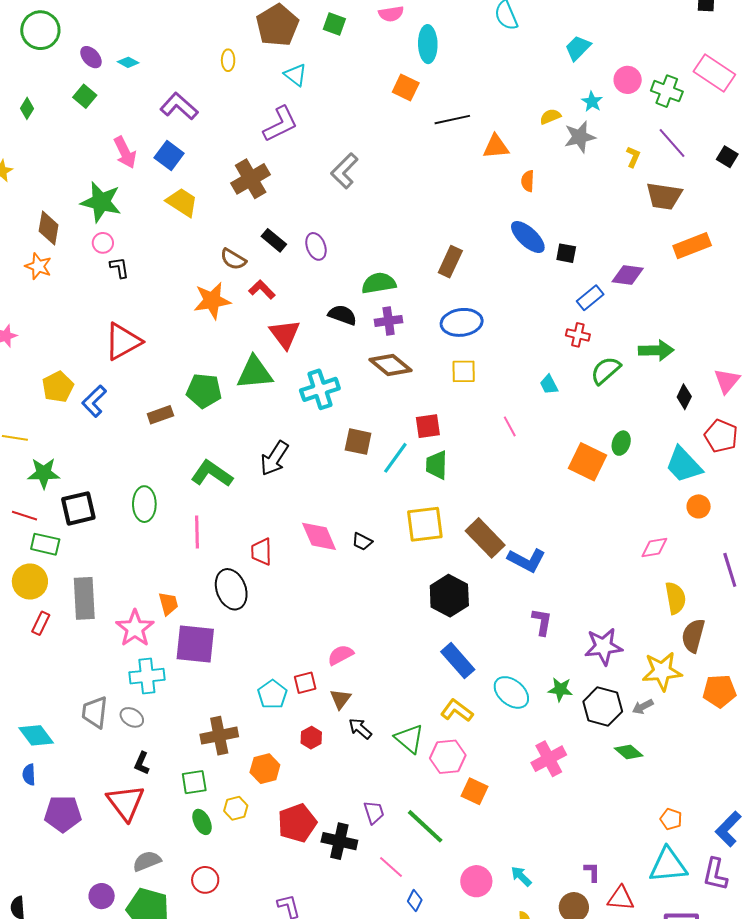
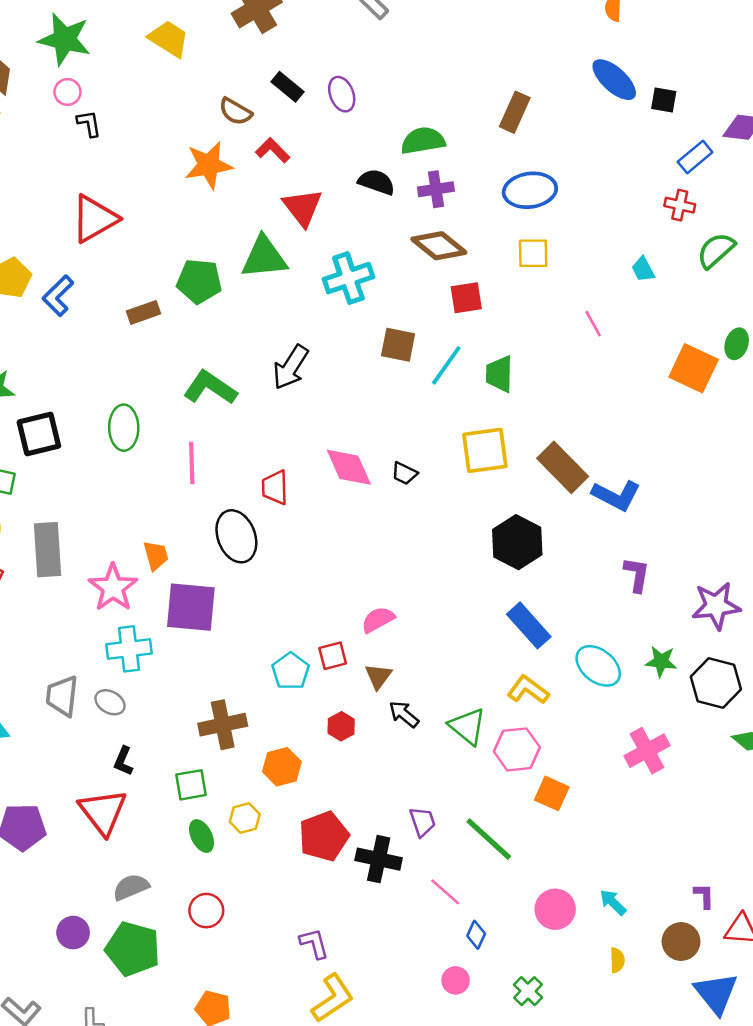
red square: (428, 426) -> (466, 298), moved

